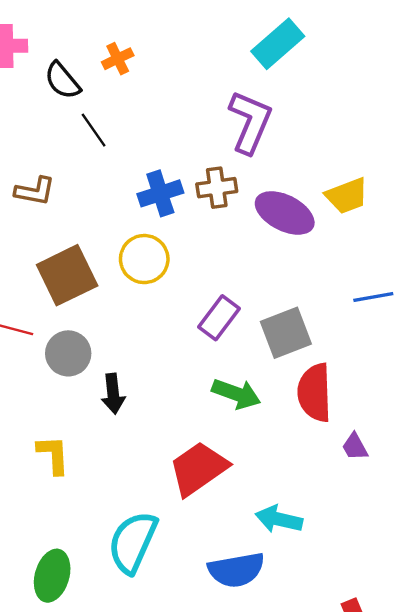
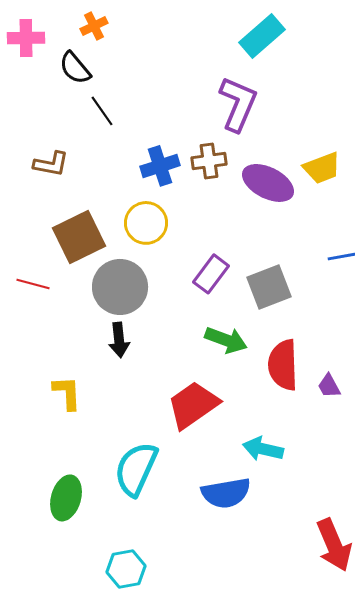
orange cross: (118, 59) -> (94, 26), moved
gray circle: (68, 353) -> (120, 287), moved, size x1.4
red semicircle: (315, 393) -> (283, 365), moved

